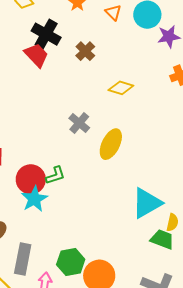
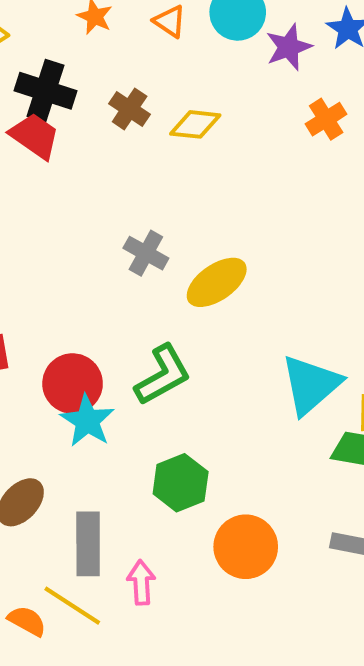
yellow diamond: (121, 88) -> (195, 124), moved
yellow ellipse: (111, 144) -> (217, 282), turned 40
green L-shape: (55, 175) -> (163, 375), moved, size x1.5
green hexagon: (71, 262) -> (181, 483), moved

